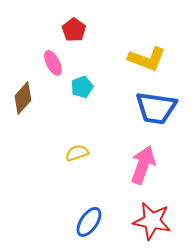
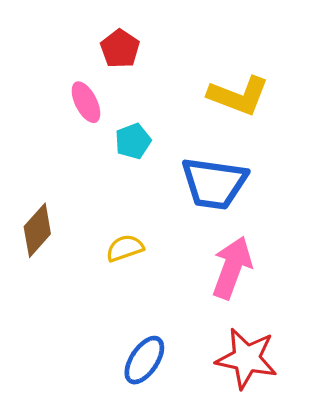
brown diamond: (23, 98) -> (37, 230), moved
blue trapezoid: (156, 108) -> (214, 183), moved

